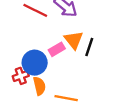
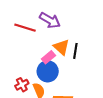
blue circle: (35, 63) -> (48, 71), moved

